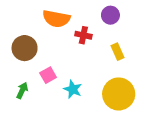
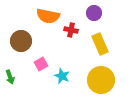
yellow rectangle: (118, 52) -> (100, 44), size x1.5
green arrow: (22, 90) -> (10, 77), moved, turned 136

